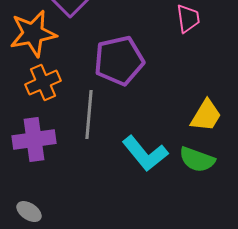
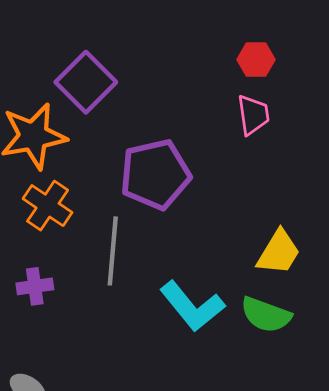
orange cross: (43, 83) -> (48, 206), turned -32
purple cross: (34, 140) -> (35, 286), size x0.6

